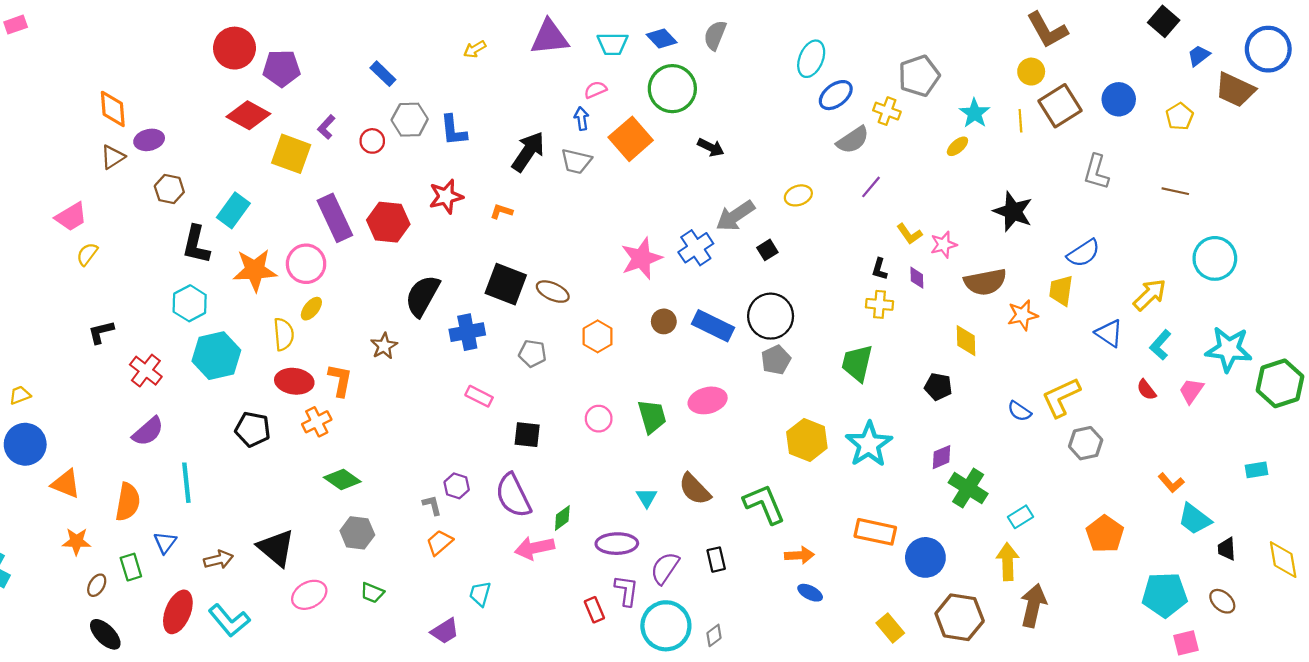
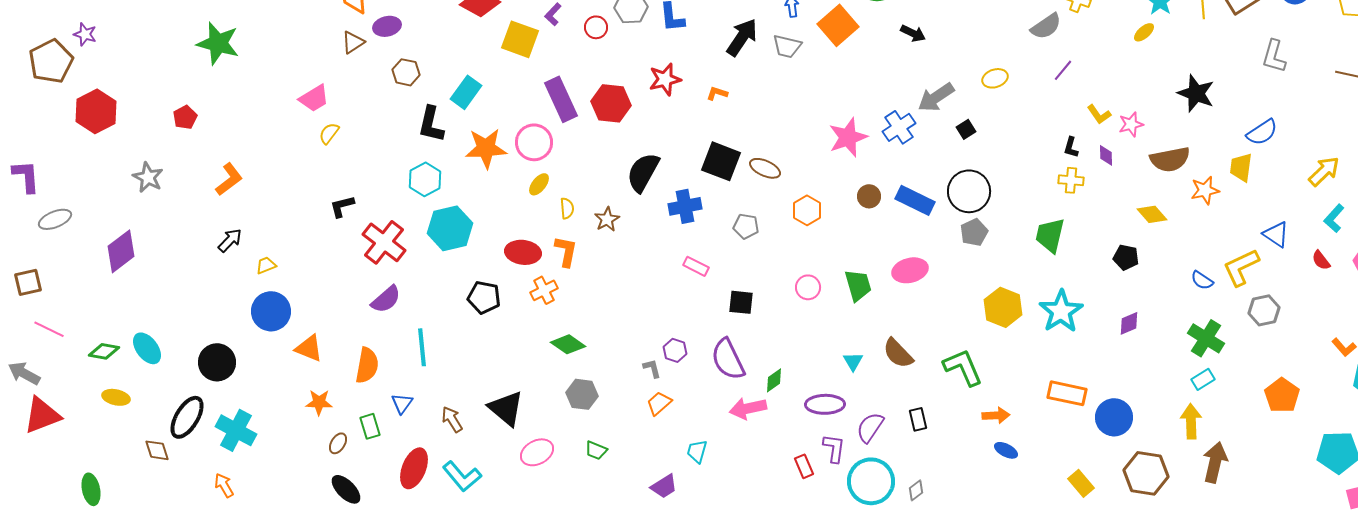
blue triangle: (1109, 333) -> (1276, 234), moved
yellow semicircle: (284, 334) -> (567, 208), moved, size x0.7
yellow diamond: (966, 341) -> (1152, 214), turned -40
red cross: (146, 371) -> (384, 242), size x1.4
green cross: (968, 488) -> (1206, 338), moved
brown arrow: (218, 560) -> (452, 419), turned -108

